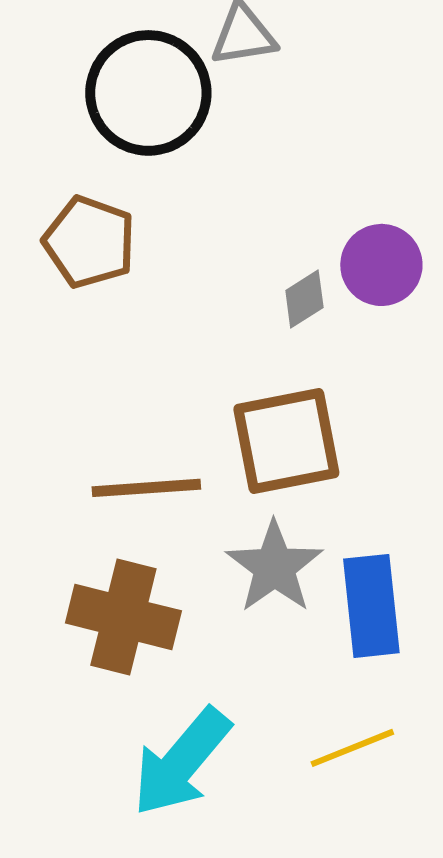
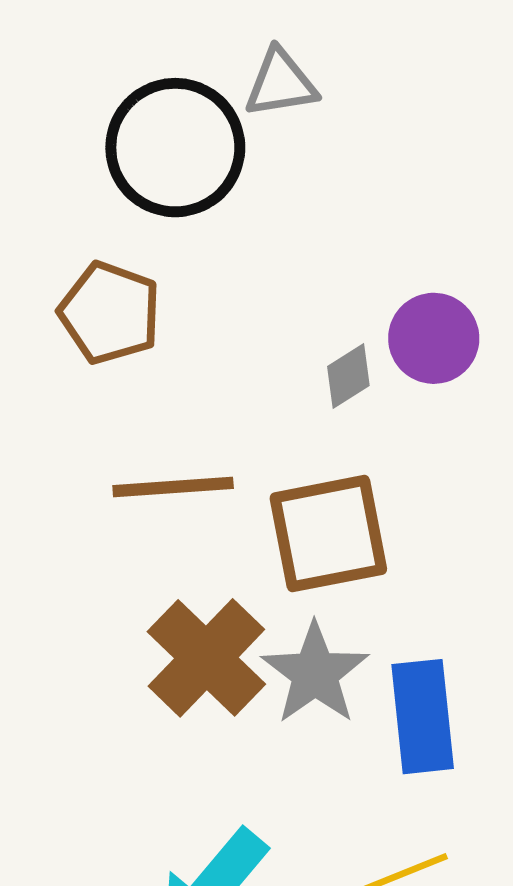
brown line: (146, 488) -> (173, 487), moved
brown cross: (123, 617) -> (206, 658), moved, turned 30

